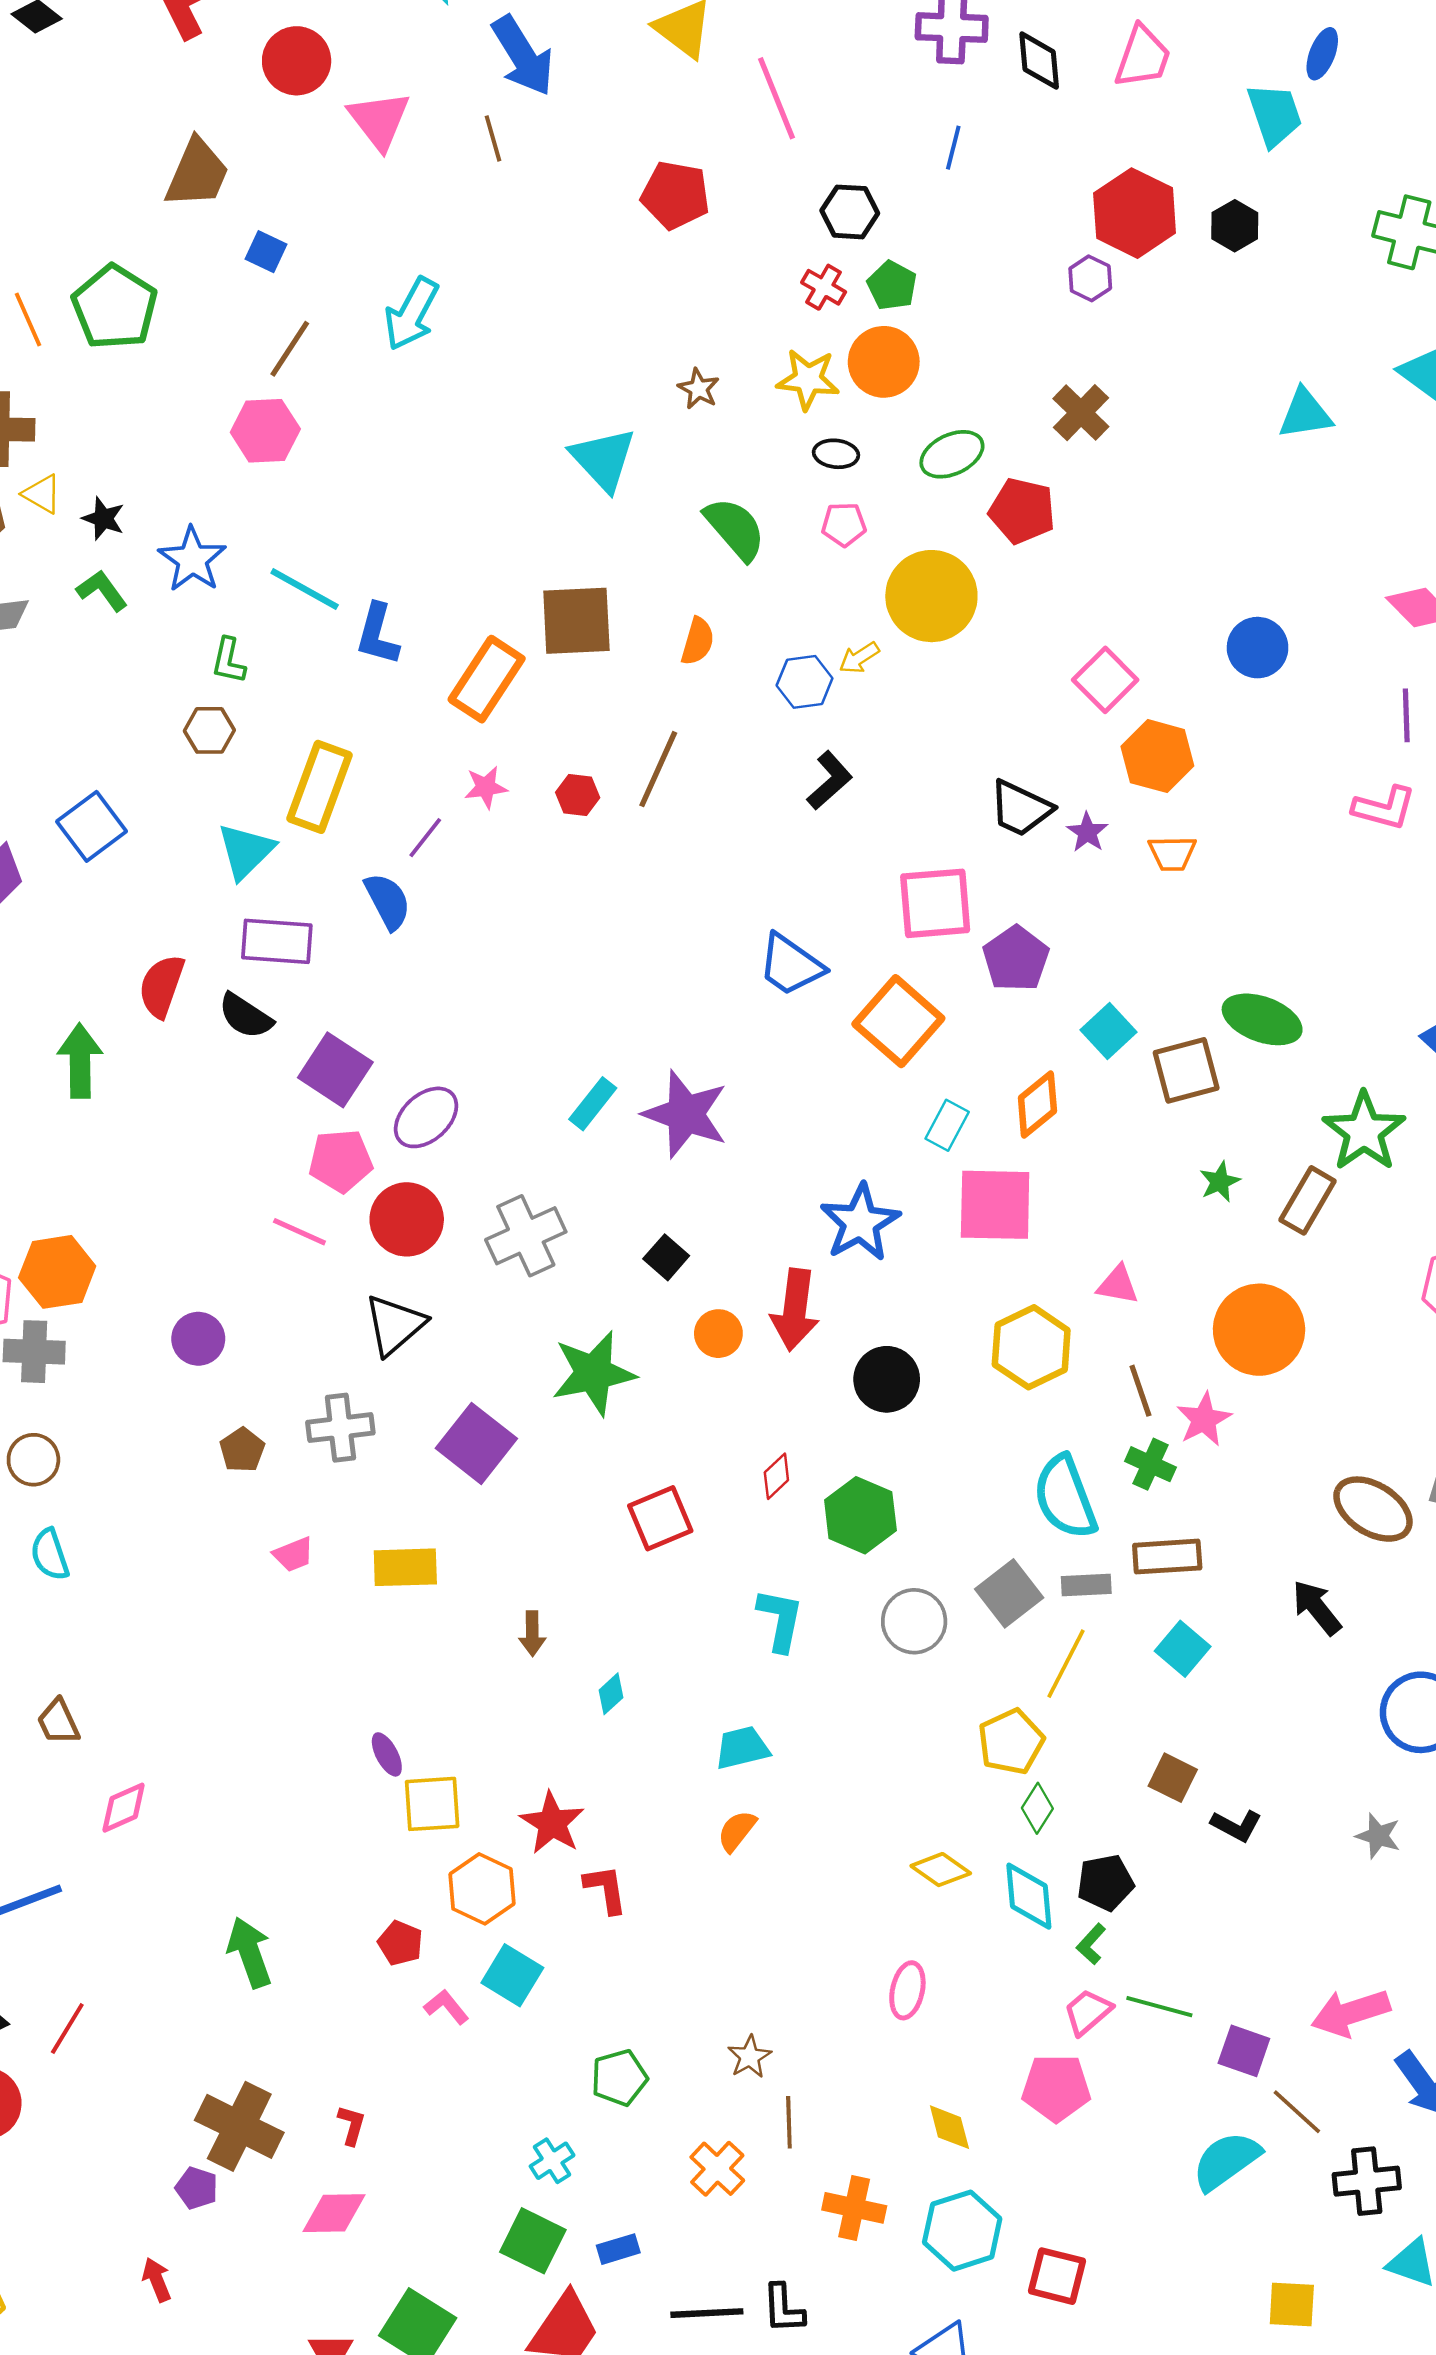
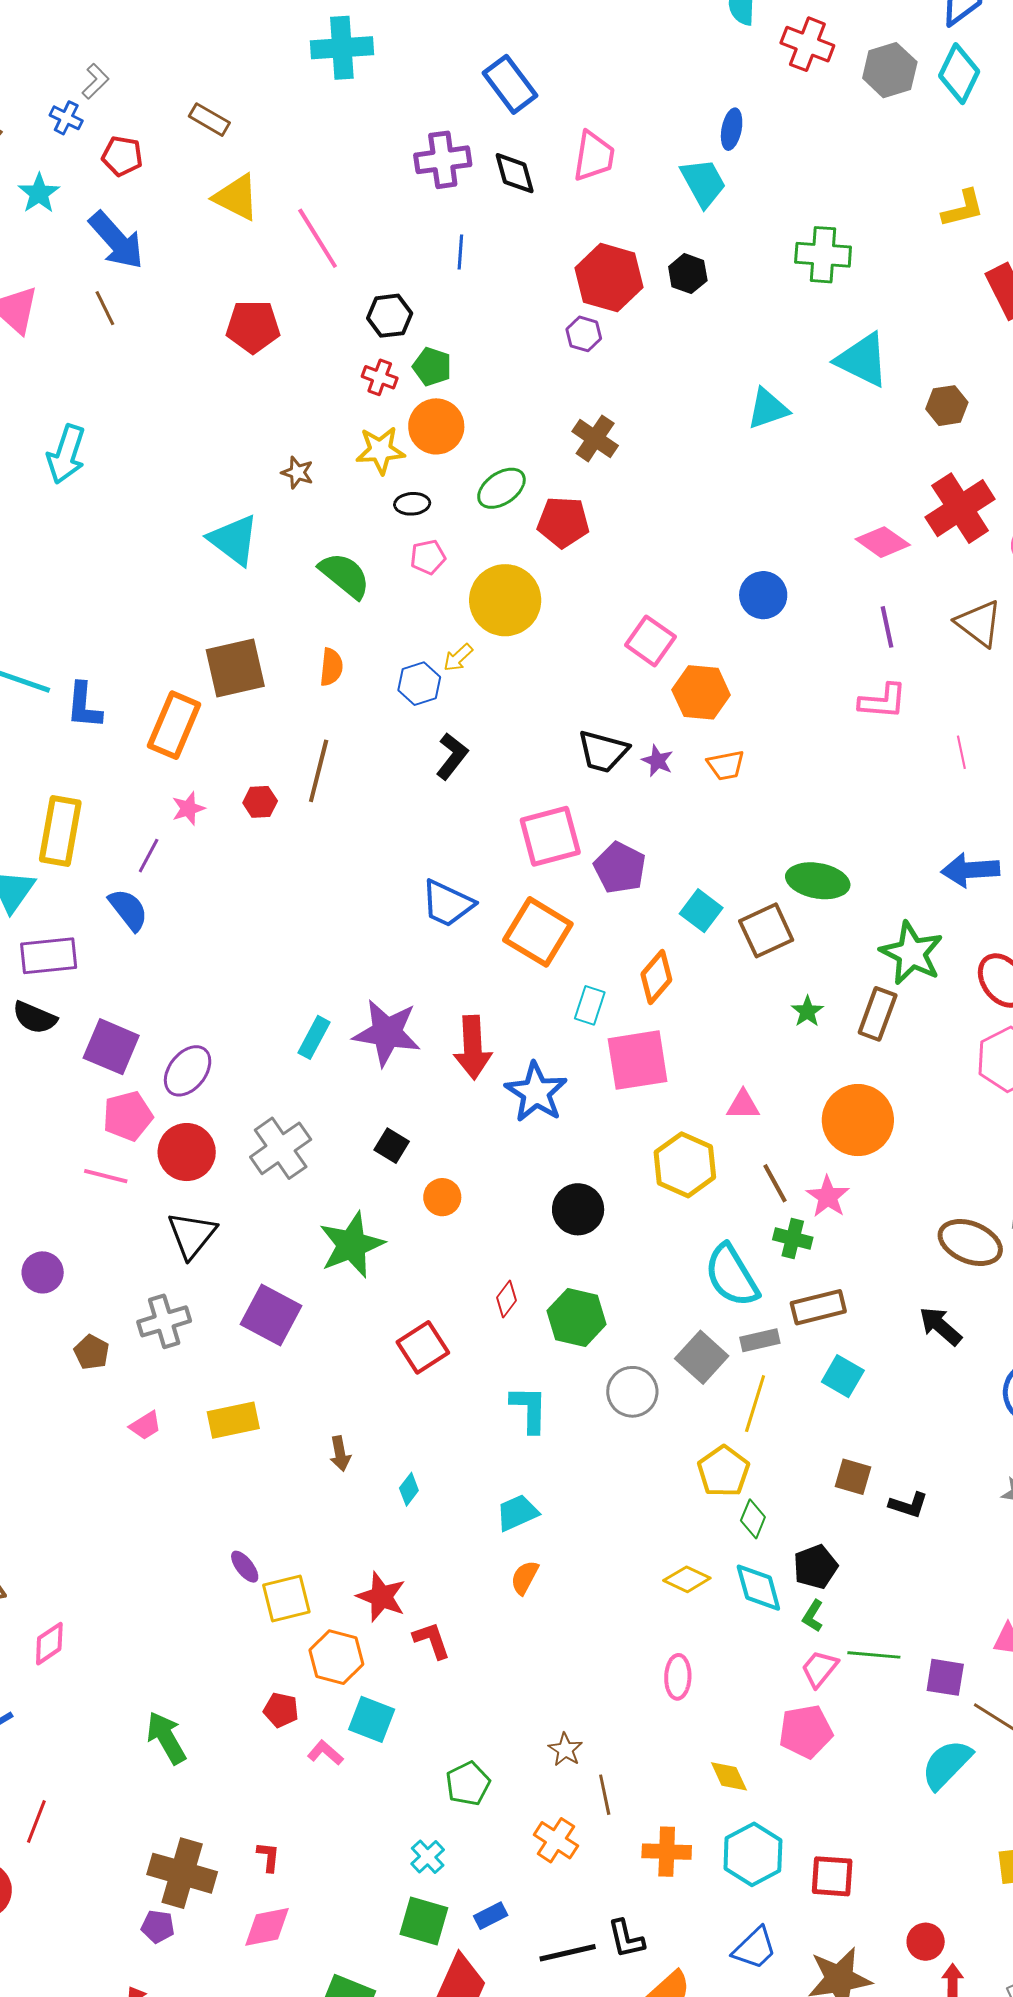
red arrow: (795, 1310) -> (473, 1047), moved

